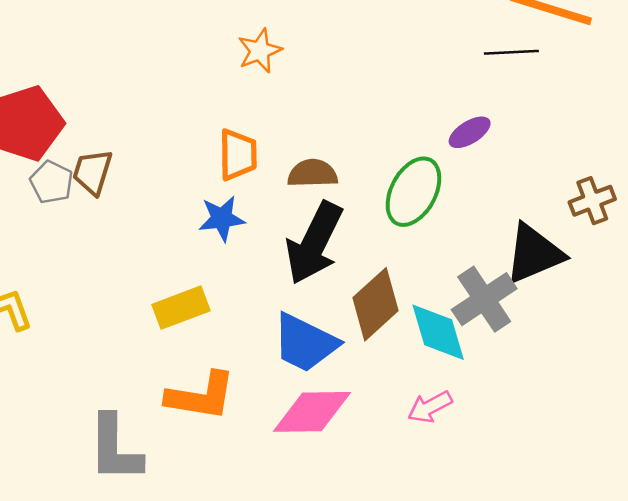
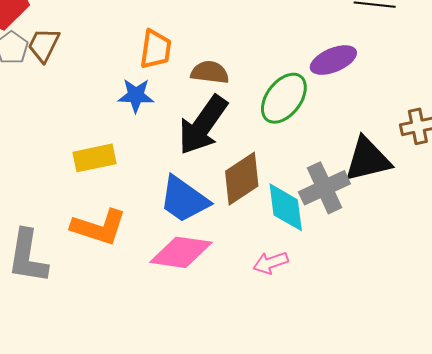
purple ellipse: (470, 132) -> (333, 60), size x1.4

